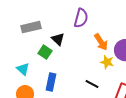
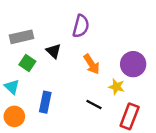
orange arrow: (101, 42) -> (92, 64), moved
green square: (45, 52) -> (27, 63), moved
yellow star: (107, 62) -> (116, 87), moved

